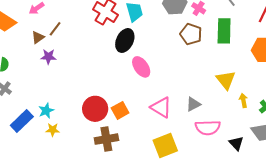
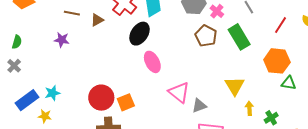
brown line: (55, 29) -> (72, 13), turned 56
green rectangle: (224, 31) -> (239, 37), turned -40
brown triangle: (38, 37) -> (97, 20), moved
pink triangle: (161, 107) -> (179, 92), moved
yellow star: (53, 130) -> (45, 116), moved

